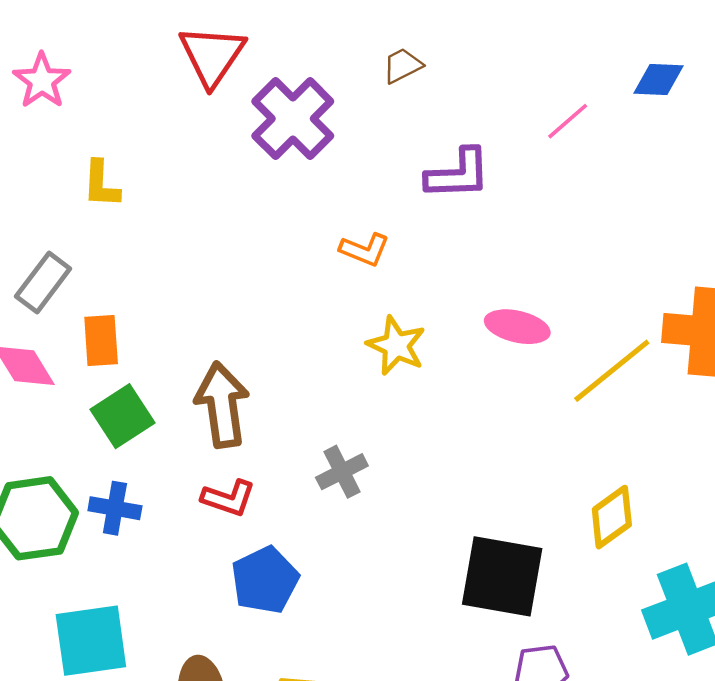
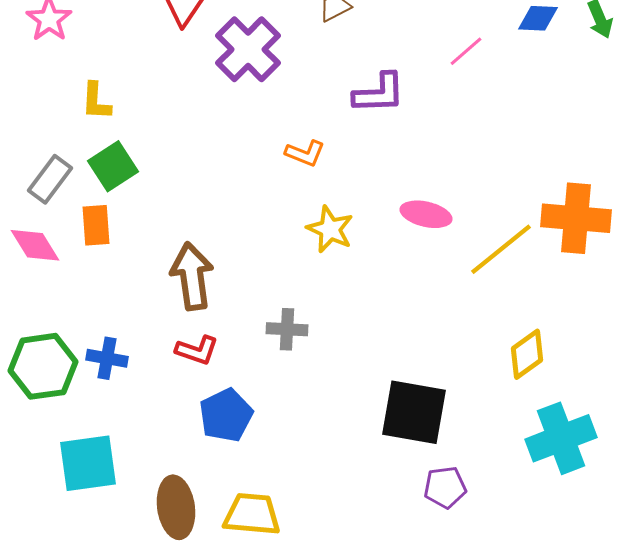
green square: (123, 416) -> (113, 166), moved
gray cross: (342, 472) -> (287, 329), turned 30
yellow diamond: (612, 517) -> (527, 354), moved

